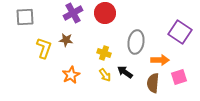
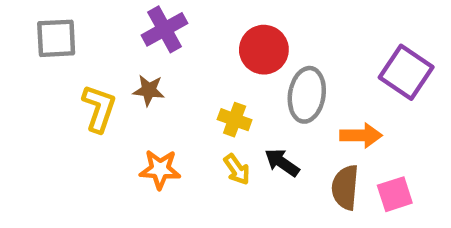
red circle: (105, 13) -> (264, 50), moved
orange star: (71, 75) -> (160, 169), turned 30
pink square: (179, 77) -> (395, 194), moved

